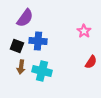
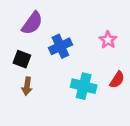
blue cross: (38, 41) -> (60, 46), moved, turned -30
cyan cross: (42, 71) -> (84, 86), moved

